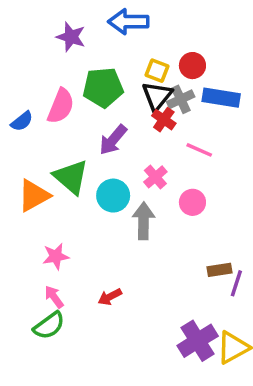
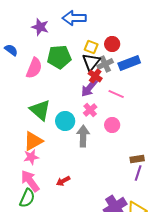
blue rectangle: (221, 98) -> (129, 63), turned -30
blue semicircle: (22, 121) -> (11, 50), moved, turned -104
purple arrow: (113, 140) -> (89, 88), moved
orange triangle: (34, 196) -> (33, 141), moved
brown rectangle: (220, 270) -> (137, 159), moved
pink arrow: (54, 297) -> (30, 181), size x1.6
green semicircle: (49, 326) -> (27, 198), turned -30

